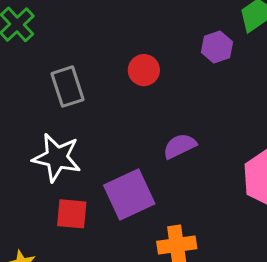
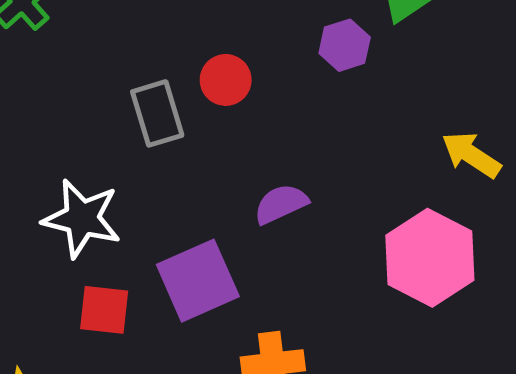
gray rectangle: (68, 87) -> (157, 113), moved

